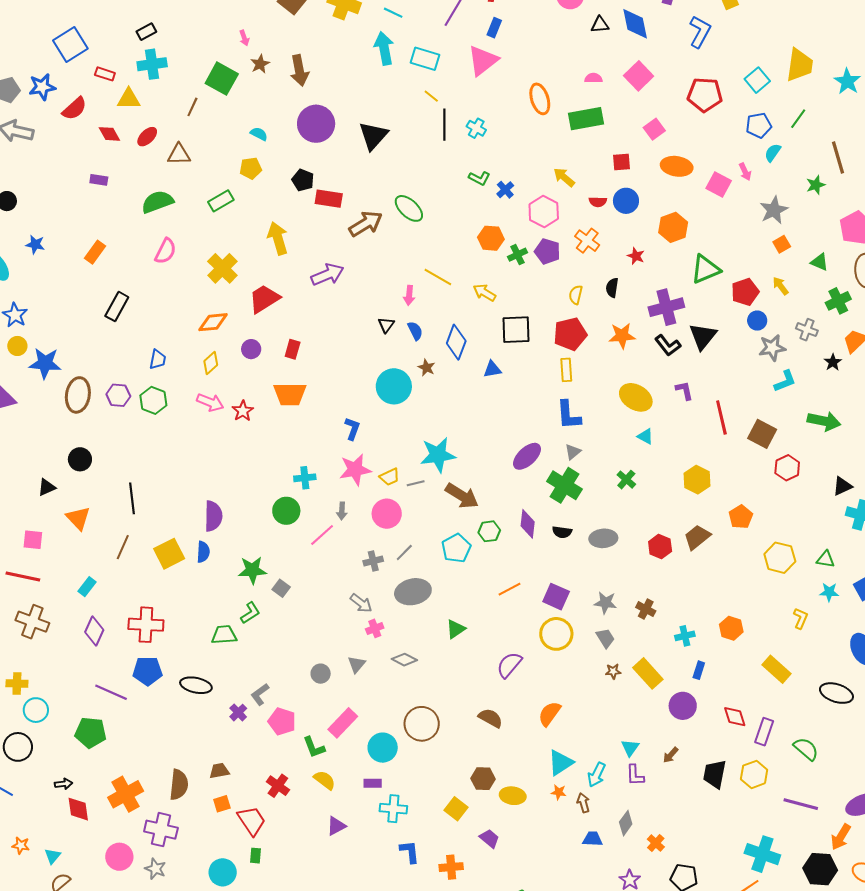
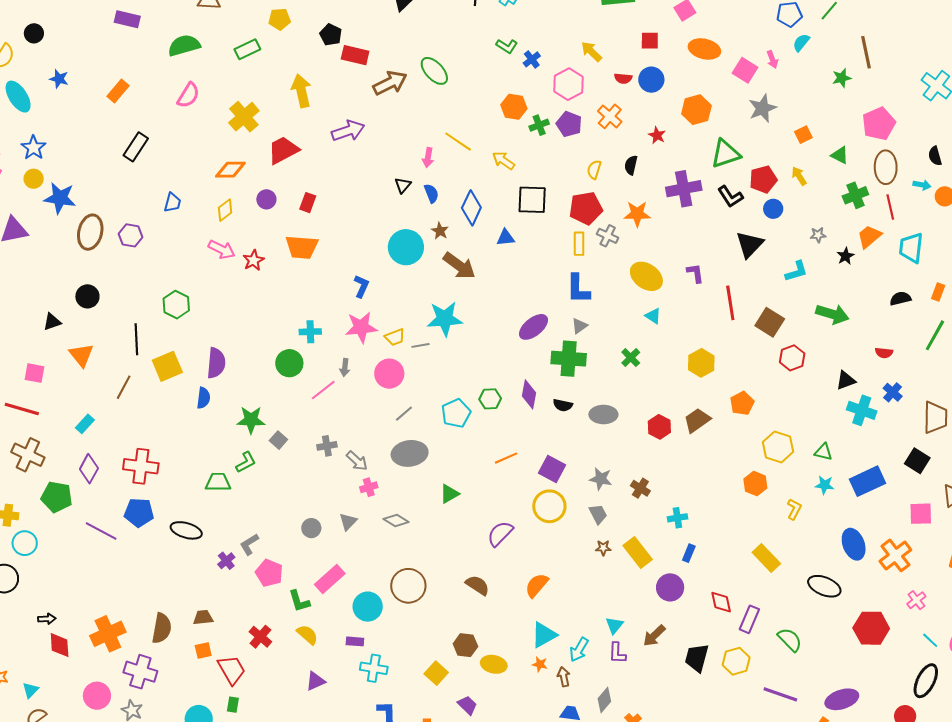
purple rectangle: (99, 180) -> (127, 19), size x1.4
gray star: (774, 210) -> (763, 108), moved
gray cross: (807, 330) -> (608, 236), moved
black triangle: (703, 336) -> (749, 244), moved
black L-shape: (668, 345) -> (730, 197), moved
gray star: (772, 348) -> (818, 235), moved, size x0.6
green hexagon: (153, 400) -> (176, 305), moved
green cross: (564, 485) -> (569, 359), turned -32
brown arrow: (462, 496) -> (459, 266), moved
yellow square: (169, 554) -> (167, 366), moved
gray cross: (373, 561) -> (327, 446), moved
orange hexagon: (731, 628) -> (755, 484), moved
green pentagon: (91, 733) -> (57, 497), moved
brown arrow: (671, 755) -> (654, 636), size x1.4

